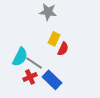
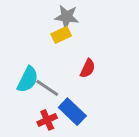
yellow rectangle: (54, 39) -> (61, 35), moved, turned 40
red cross: (30, 77) -> (47, 120), moved

